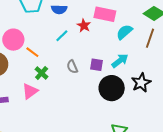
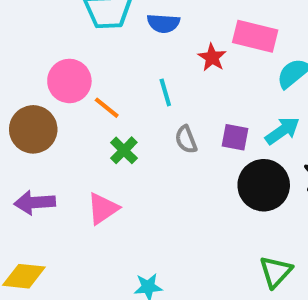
cyan line: (62, 36) -> (165, 92), moved, turned -64
pink triangle: (30, 91) -> (103, 209), moved

